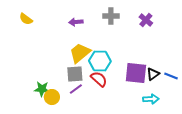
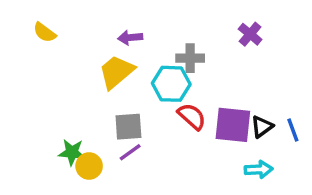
gray cross: (111, 16) -> (190, 58), moved
yellow trapezoid: (80, 53) -> (116, 72), moved
cyan hexagon: (100, 61) -> (171, 84), moved
blue line: (171, 76) -> (293, 130), turned 48
red semicircle: (99, 79) -> (192, 116), moved

